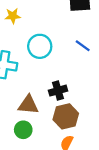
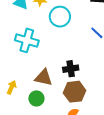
cyan circle: (40, 46) -> (60, 17), moved

